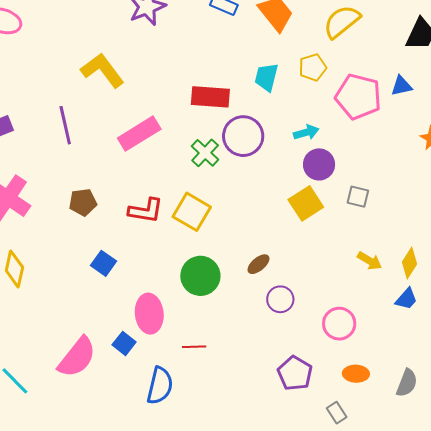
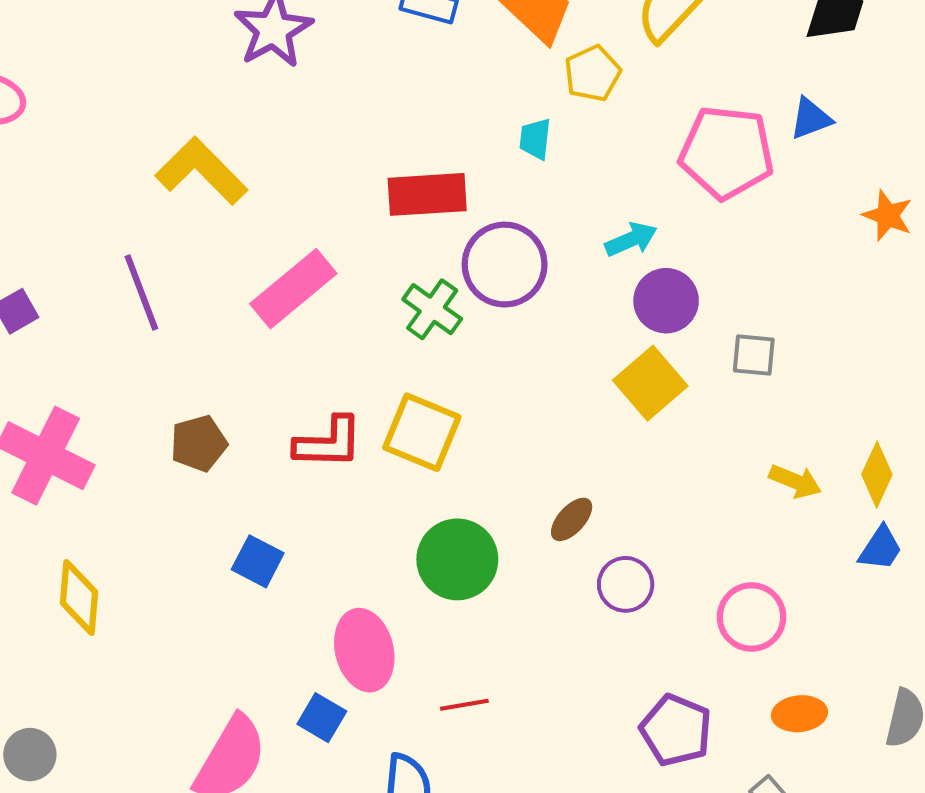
yellow pentagon: (313, 67) -> (592, 73), moved
cyan trapezoid: (266, 77) -> (535, 139), size x0.7

